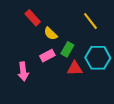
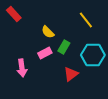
red rectangle: (33, 18) -> (14, 14), moved
red triangle: (75, 68) -> (71, 74), moved, turned -35

